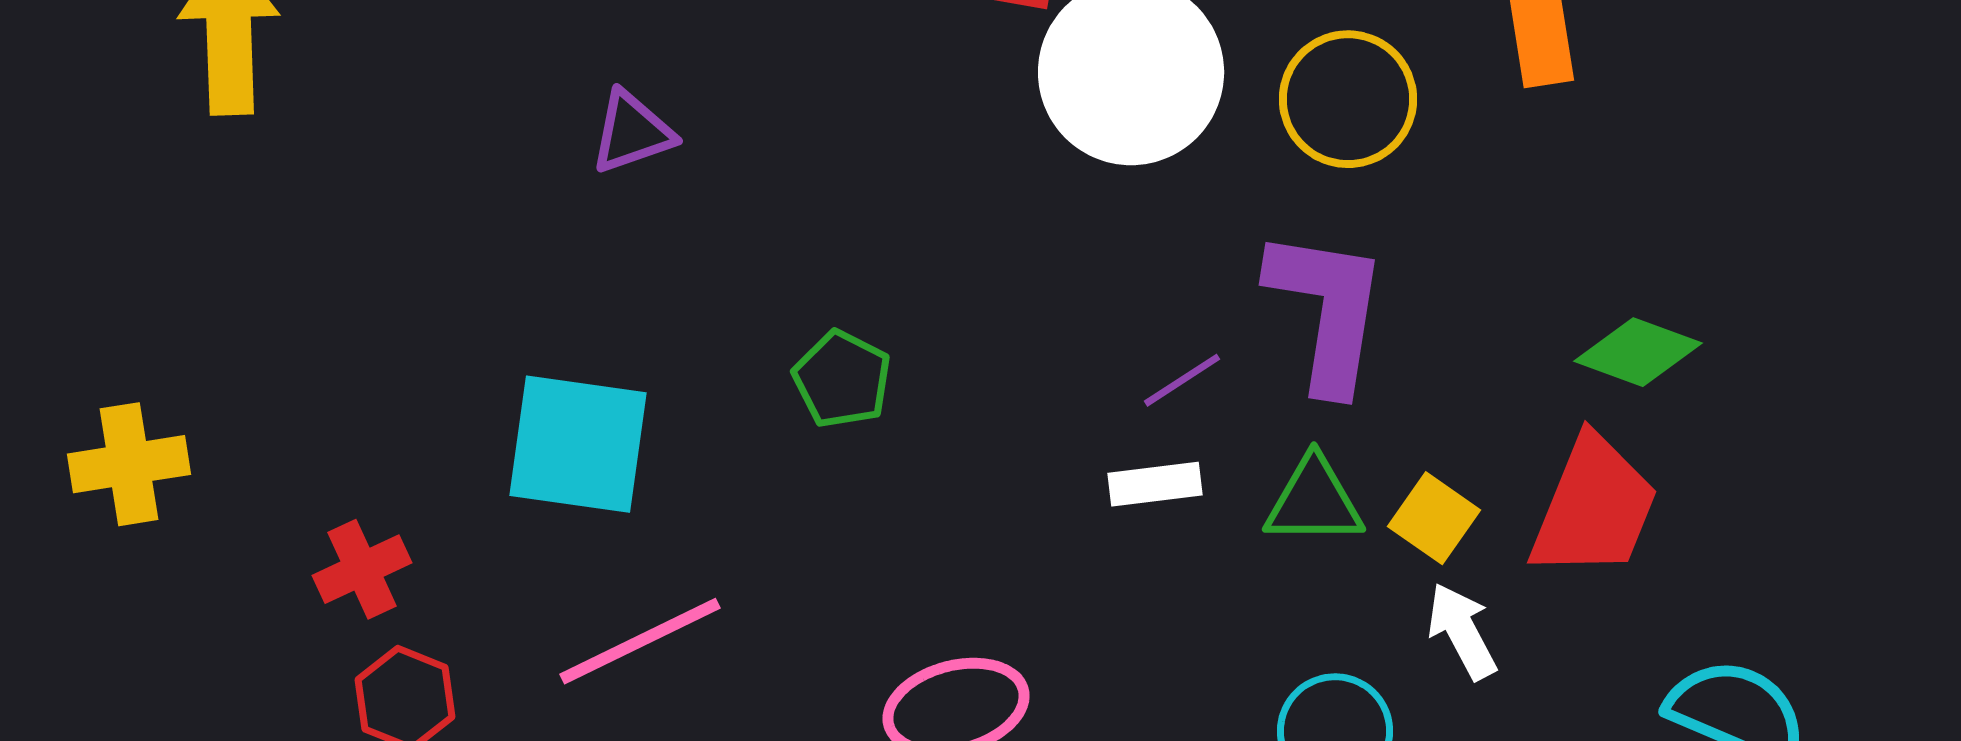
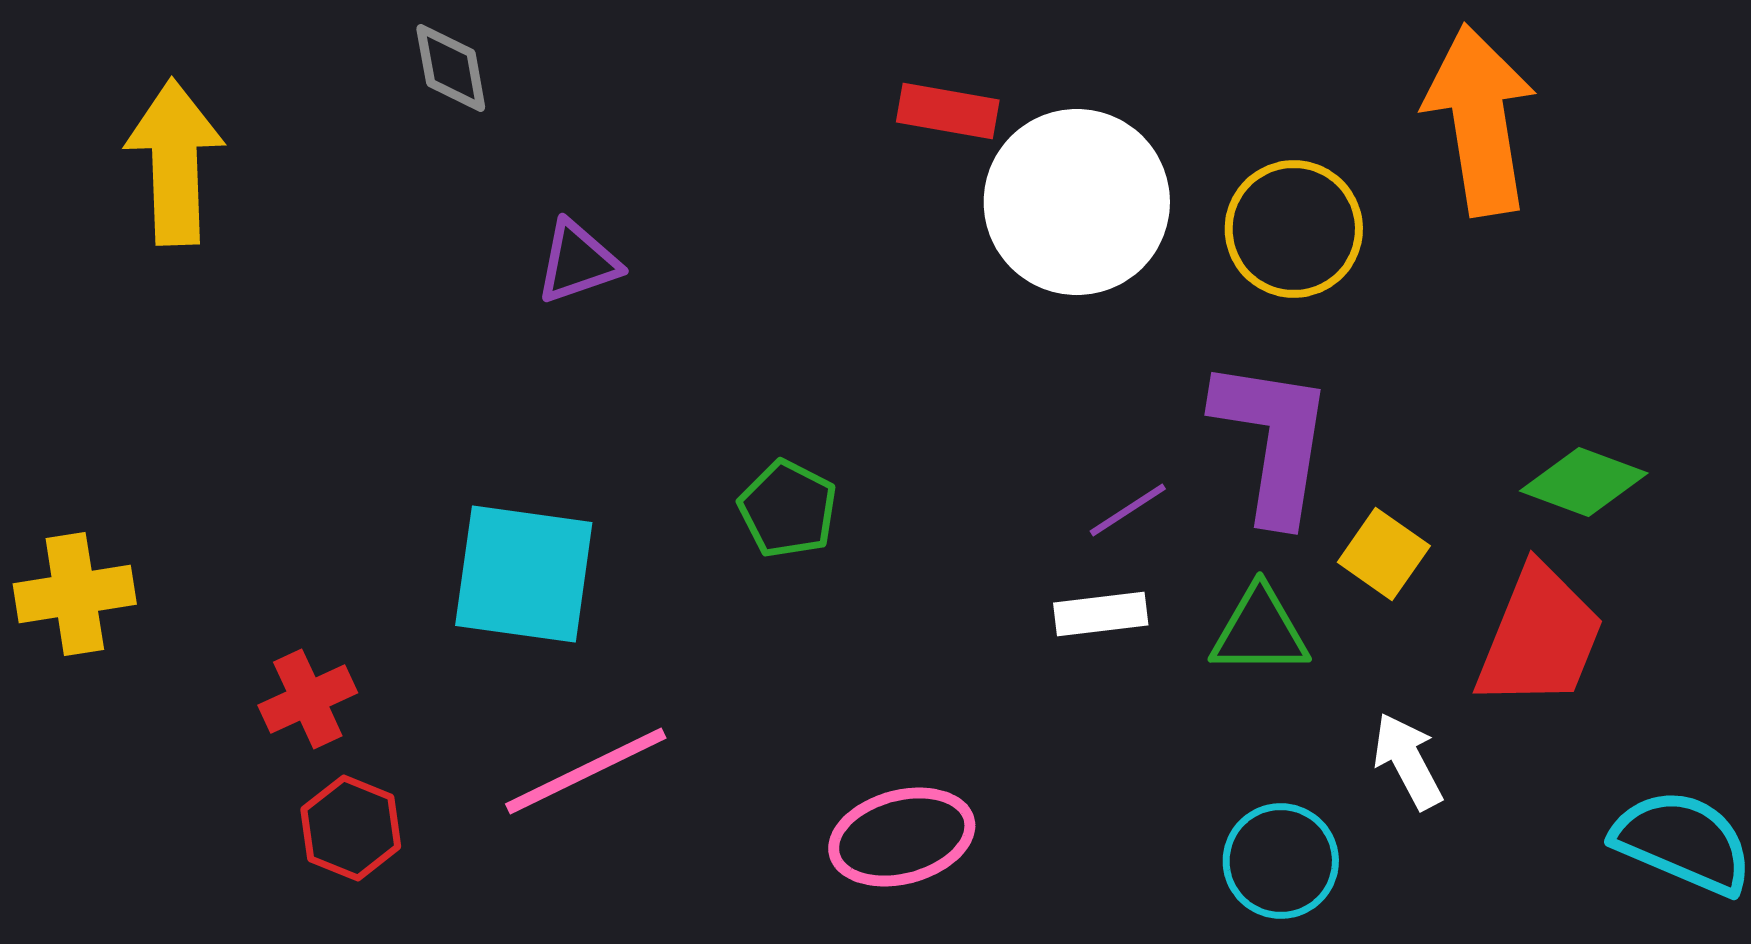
yellow square: (1434, 518) -> (1384, 554), moved

